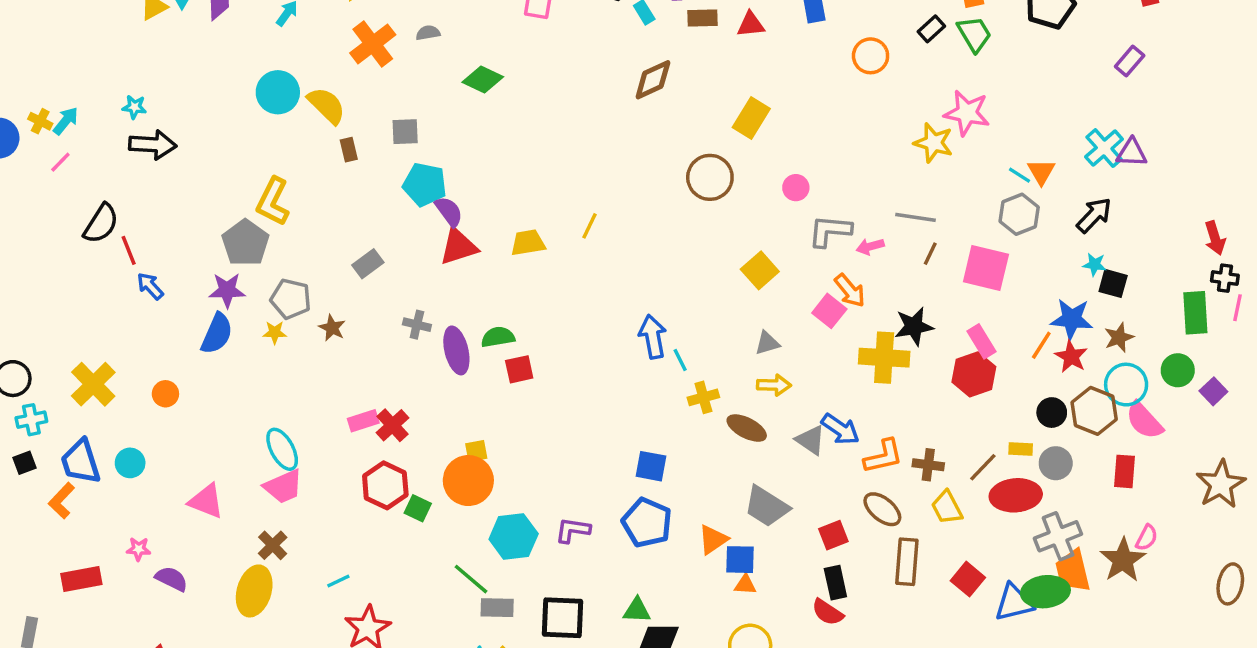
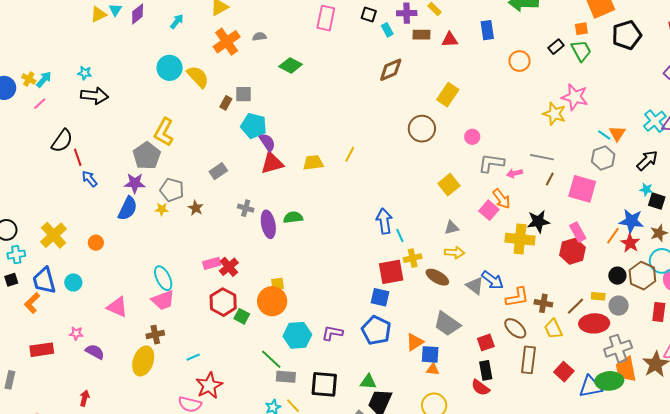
brown rectangle: (349, 150) -> (226, 103), moved, turned 40
red square: (519, 369) -> (391, 272), moved, size x1.5
brown cross: (273, 545) -> (155, 335), turned 30

